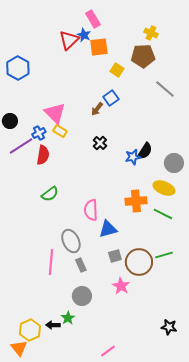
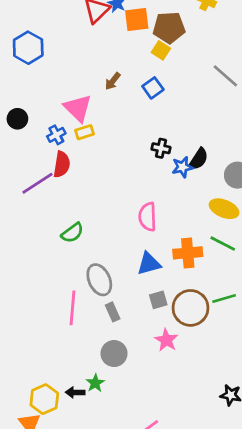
brown pentagon: (143, 56) -> (169, 28), moved
brown arrow: (97, 109) -> (113, 81), moved
yellow rectangle: (60, 131) -> (85, 132), turned -48
black cross: (100, 143) -> (161, 148), moved, turned -32
purple line: (21, 146) -> (38, 183), moved
green semicircle: (50, 194) -> (72, 233), moved
orange cross: (136, 201) -> (188, 253), moved
pink semicircle: (91, 210) -> (148, 217), moved

